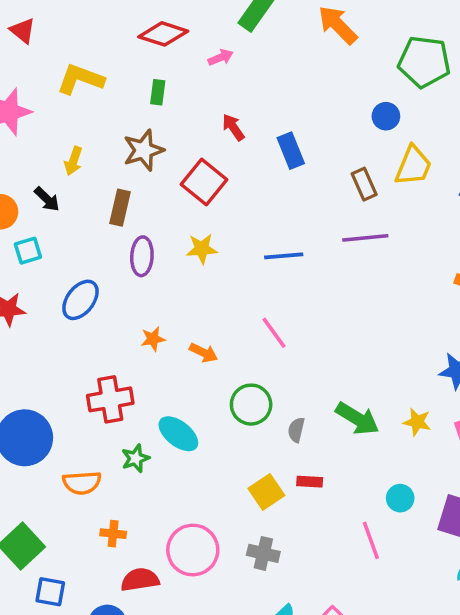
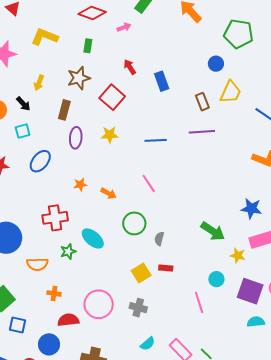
cyan square: (28, 251) -> (23, 131), moved
green arrow: (357, 419) -> (213, 231), moved
yellow star: (417, 422) -> (238, 255), moved

